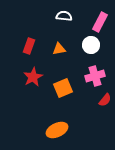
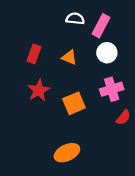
pink rectangle: (100, 22) -> (101, 26), moved
orange triangle: (59, 49) -> (69, 57), turned 32

